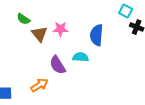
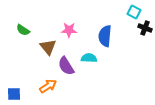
green semicircle: (23, 19) -> (23, 30), moved
brown triangle: (39, 34) -> (48, 47), moved

